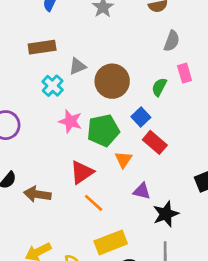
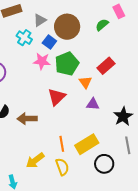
green semicircle: (159, 87) -> (102, 25), turned 32
blue square: (141, 117) -> (49, 42), moved
red rectangle: (155, 142) -> (106, 66), turned -72
purple triangle: (142, 191) -> (93, 104), moved
orange line: (94, 203) -> (62, 144), moved, turned 49

